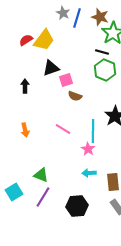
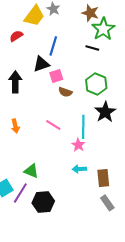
blue line: (77, 18) -> (53, 46), moved
yellow trapezoid: (44, 40) -> (34, 16), moved
green hexagon: (105, 70) -> (96, 84), moved
black arrow: (25, 86) -> (15, 82), size x1.5
purple line: (43, 197) -> (20, 193), moved
black hexagon: (77, 206) -> (43, 202), moved

